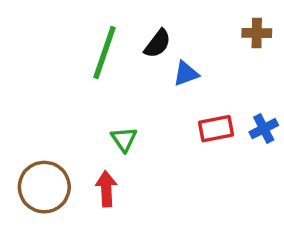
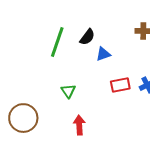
red arrow: (106, 189) -> (79, 125), moved

